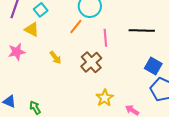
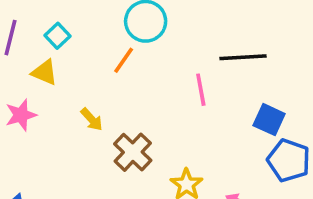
pink line: (105, 38) -> (201, 90), moved
brown cross: (91, 62) -> (133, 152), moved

